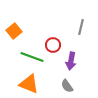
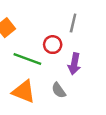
gray line: (81, 27) -> (73, 23), moved
gray semicircle: (67, 86) -> (59, 90), moved

